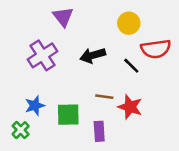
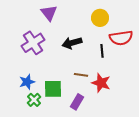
black line: (131, 66) -> (102, 51), turned 40
green cross: (21, 130) -> (34, 100), moved
purple rectangle: (99, 131) -> (77, 102), turned 35

